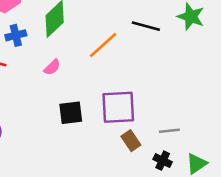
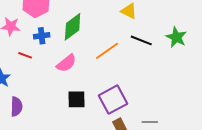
pink semicircle: (52, 67) -> (66, 63), size x1.5
purple square: (118, 107) -> (113, 100), turned -32

